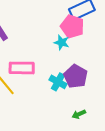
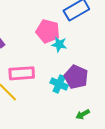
pink pentagon: (72, 26) -> (48, 31), moved

